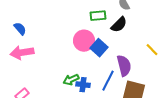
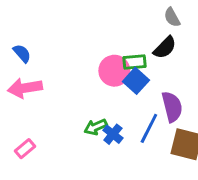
green rectangle: (98, 16) -> (135, 62), moved
blue cross: (83, 85) -> (113, 134), turned 32

